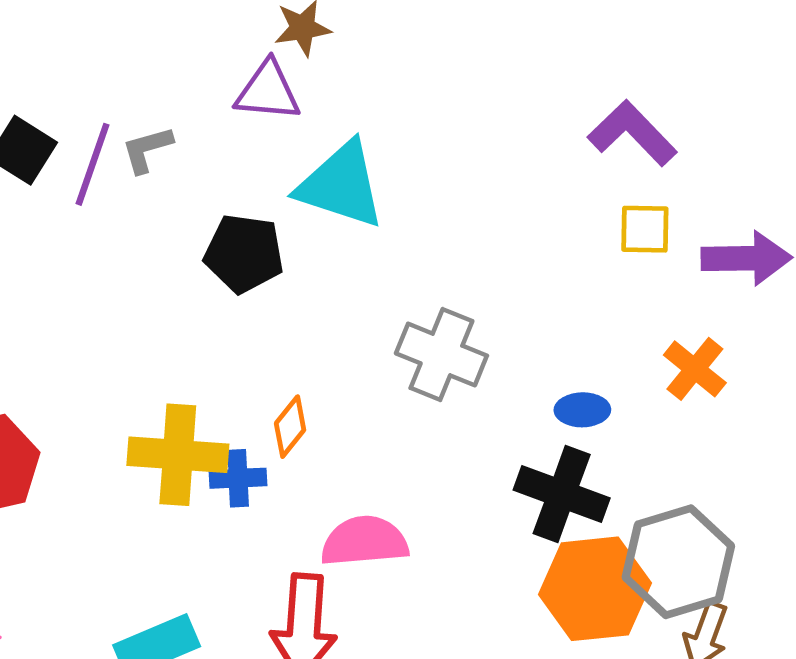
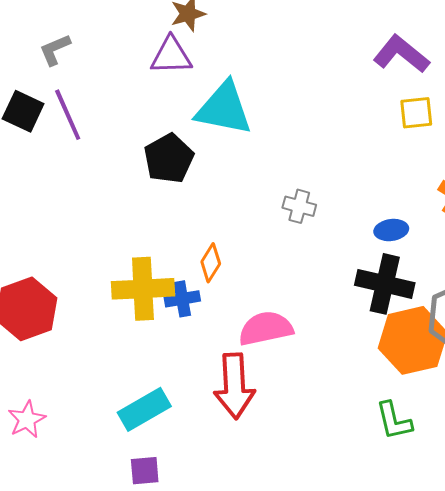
gray L-shape: (147, 149) -> (55, 50), moved
purple line: (92, 164) -> (68, 115), turned -36
black pentagon: (244, 253) -> (169, 158), turned -30
gray cross: (441, 354) -> (299, 206), size x0.6

